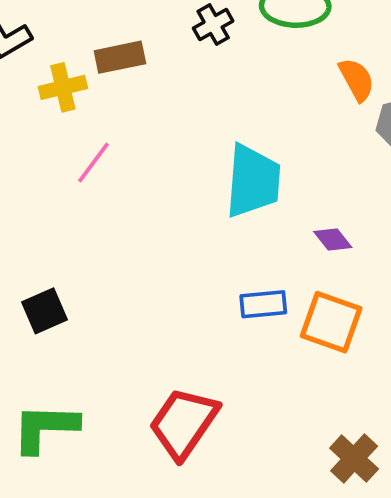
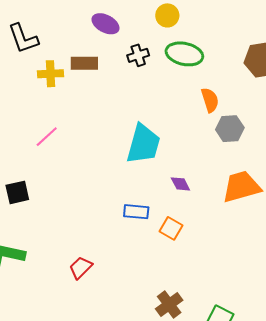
pink line: (93, 163) -> (47, 137), moved
orange square: (331, 322) -> (171, 228), size x0.7
red trapezoid: (184, 423) -> (81, 268), size x0.6

